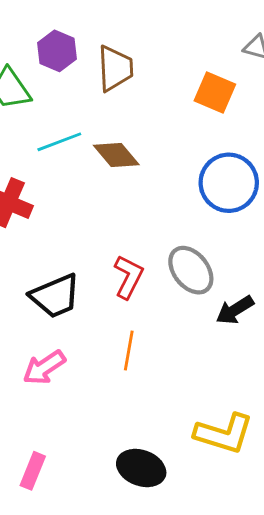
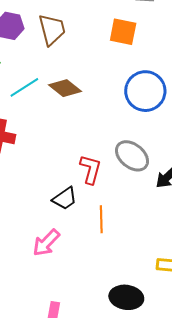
black trapezoid: (55, 296) -> (65, 199), moved, size x0.7

